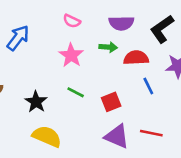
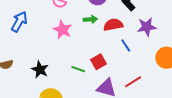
green line: (76, 92) -> (78, 69), moved
red line: (151, 133) -> (133, 82), turned -36

